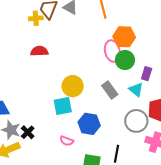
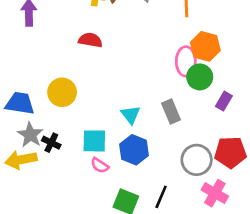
yellow circle: (73, 86) -> (62, 92), moved
cyan triangle: (136, 90) -> (131, 115), moved
cyan square: (63, 106) -> (94, 141), moved
black cross: (28, 132) -> (51, 143), turned -32

